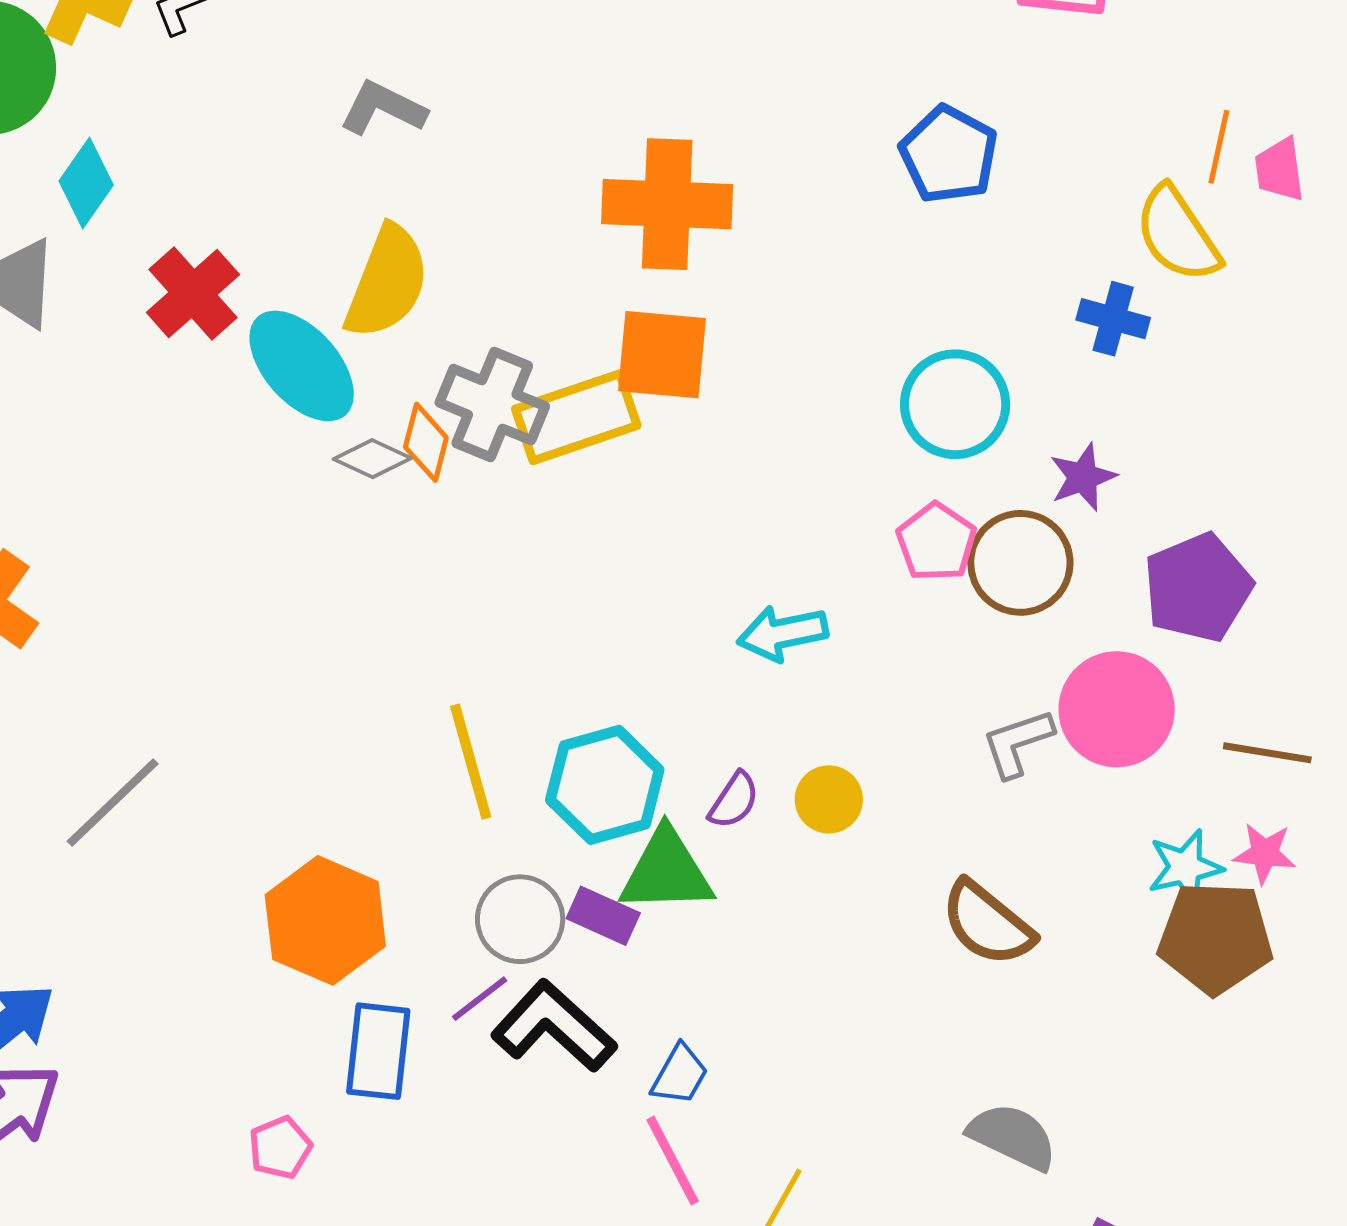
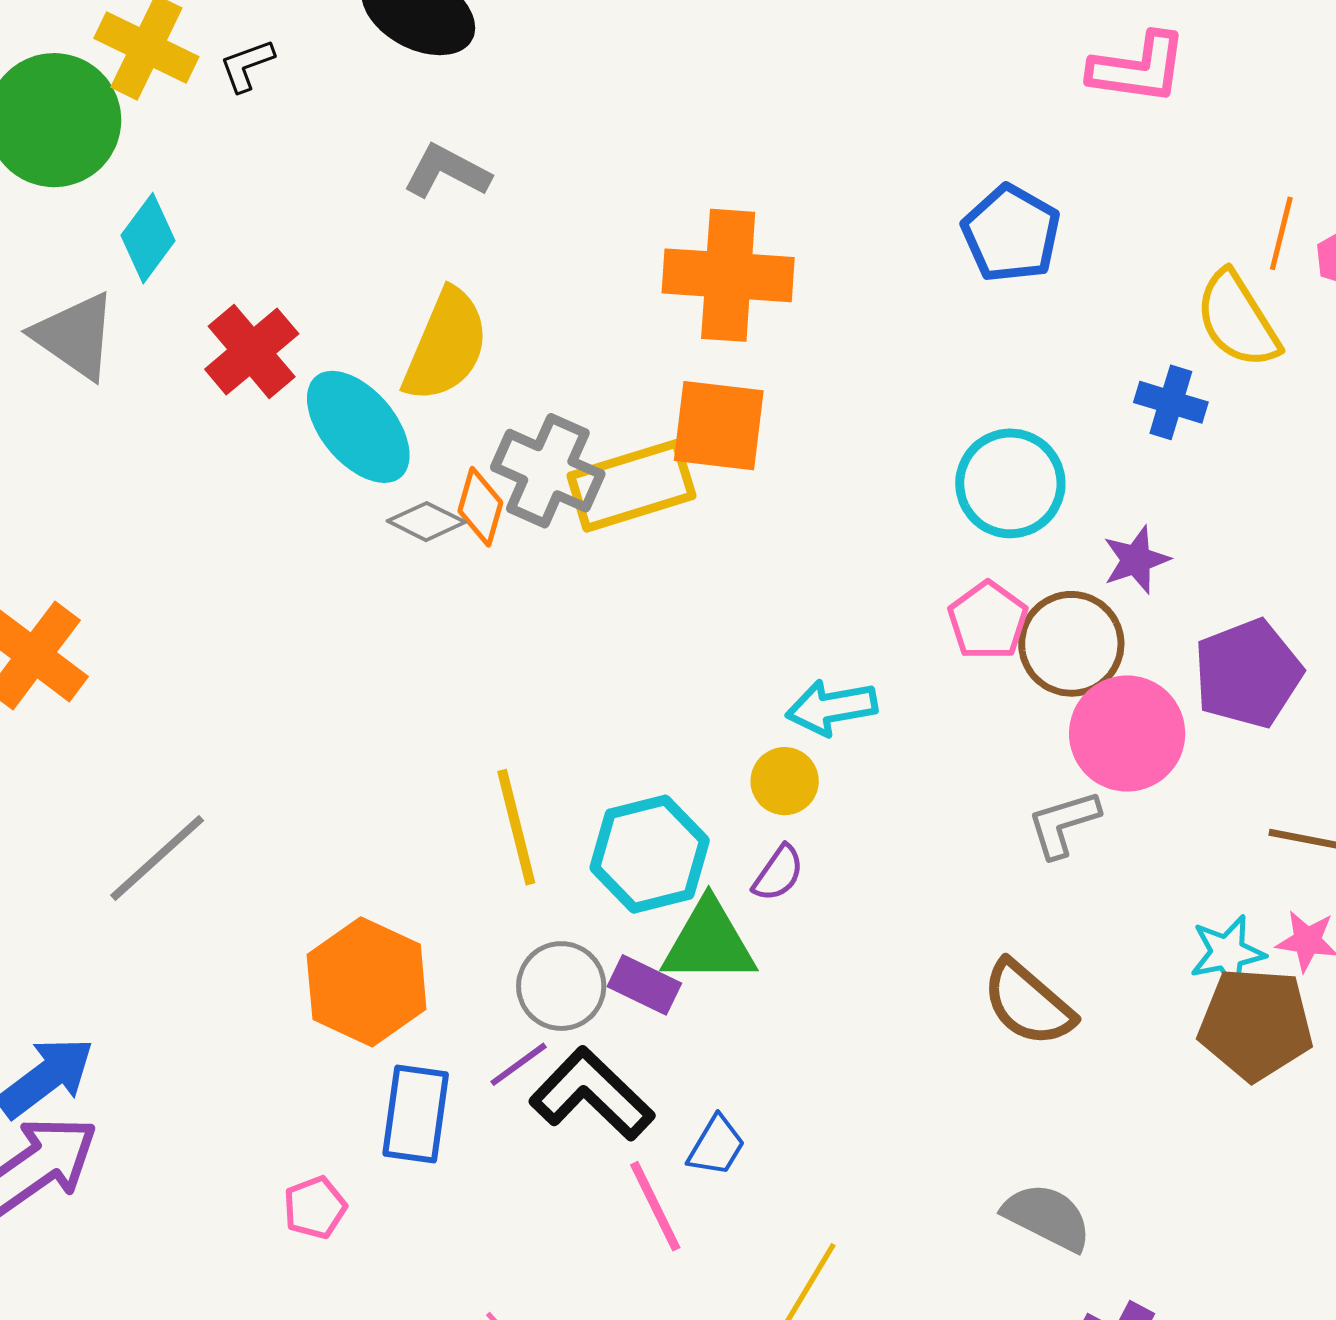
pink circle: (1117, 709) -> (1127, 734), moved
yellow circle: (829, 799) -> (785, 781), moved
pink line: (673, 1161) -> (655, 1206), moved

